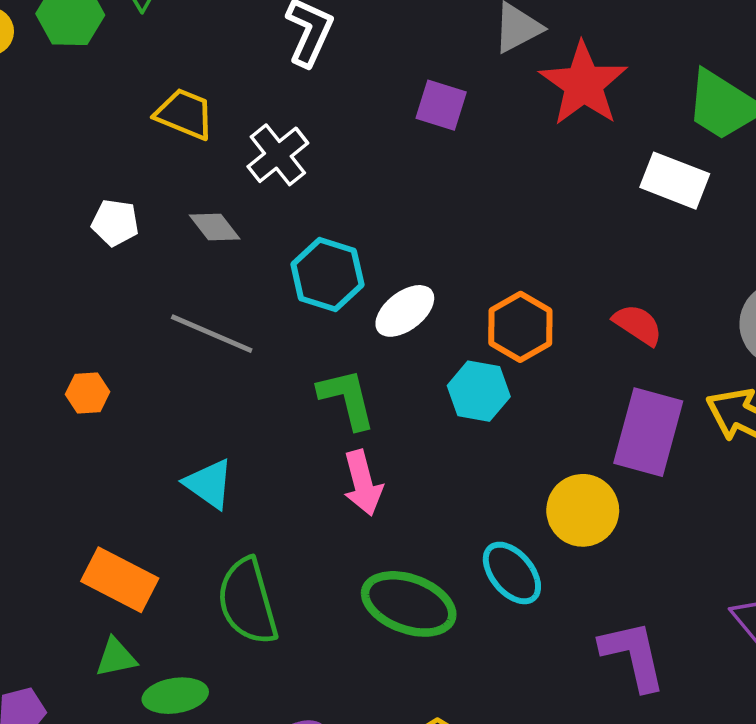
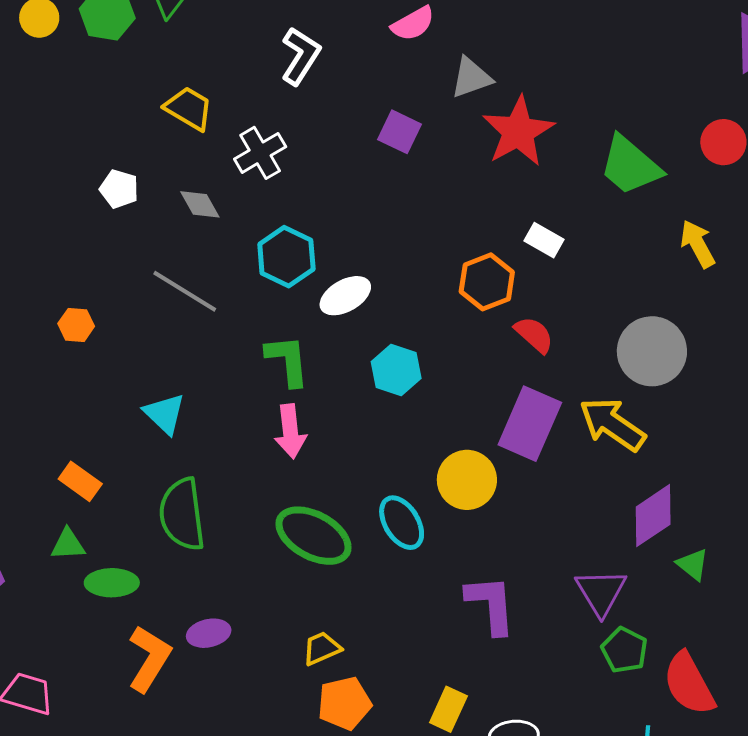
white rectangle: (675, 181) -> (544, 240), moved, size x0.7
orange hexagon: (520, 327) -> (487, 282), moved
orange rectangle: (120, 580) -> (80, 481), size x0.7

